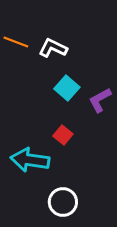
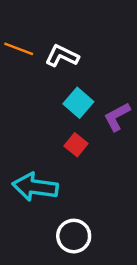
red square: (63, 135) -> (76, 145), moved

